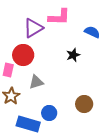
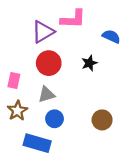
red circle: (23, 55) -> (49, 63), moved
blue circle: (49, 113) -> (55, 119), moved

